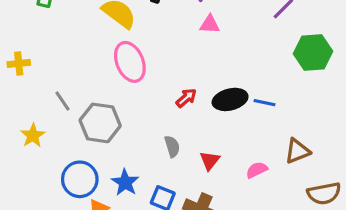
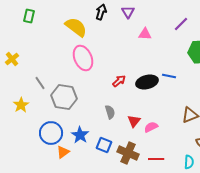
pink triangle: (210, 24) -> (145, 34), moved
yellow cross: (19, 63) -> (12, 59), turned -32
blue line: (265, 103) -> (169, 76), moved
pink semicircle: (257, 170) -> (151, 127), moved

